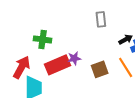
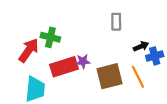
red arrow: (22, 67) -> (29, 50), moved
brown square: (100, 69) -> (109, 76), size x1.4

